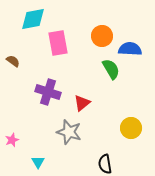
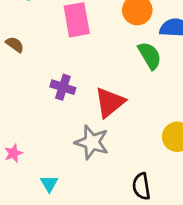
purple cross: (48, 92) -> (63, 87), size x0.7
red triangle: (82, 103) -> (110, 102), size x1.4

